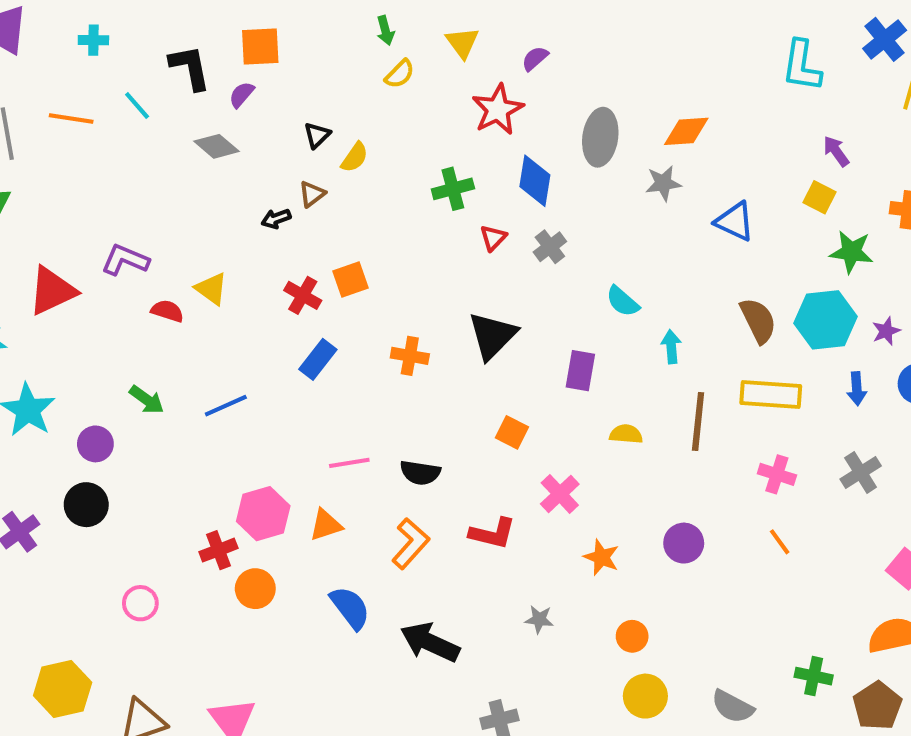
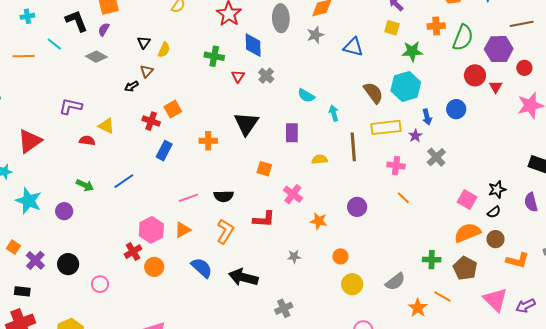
green cross: (453, 189) -> (214, 56), turned 36
purple L-shape: (125, 260) -> (71, 106), moved
purple star: (886, 331) -> (415, 136), moved
black circle: (86, 505) -> (68, 264), moved
gray semicircle: (733, 707) -> (395, 282), turned -55

